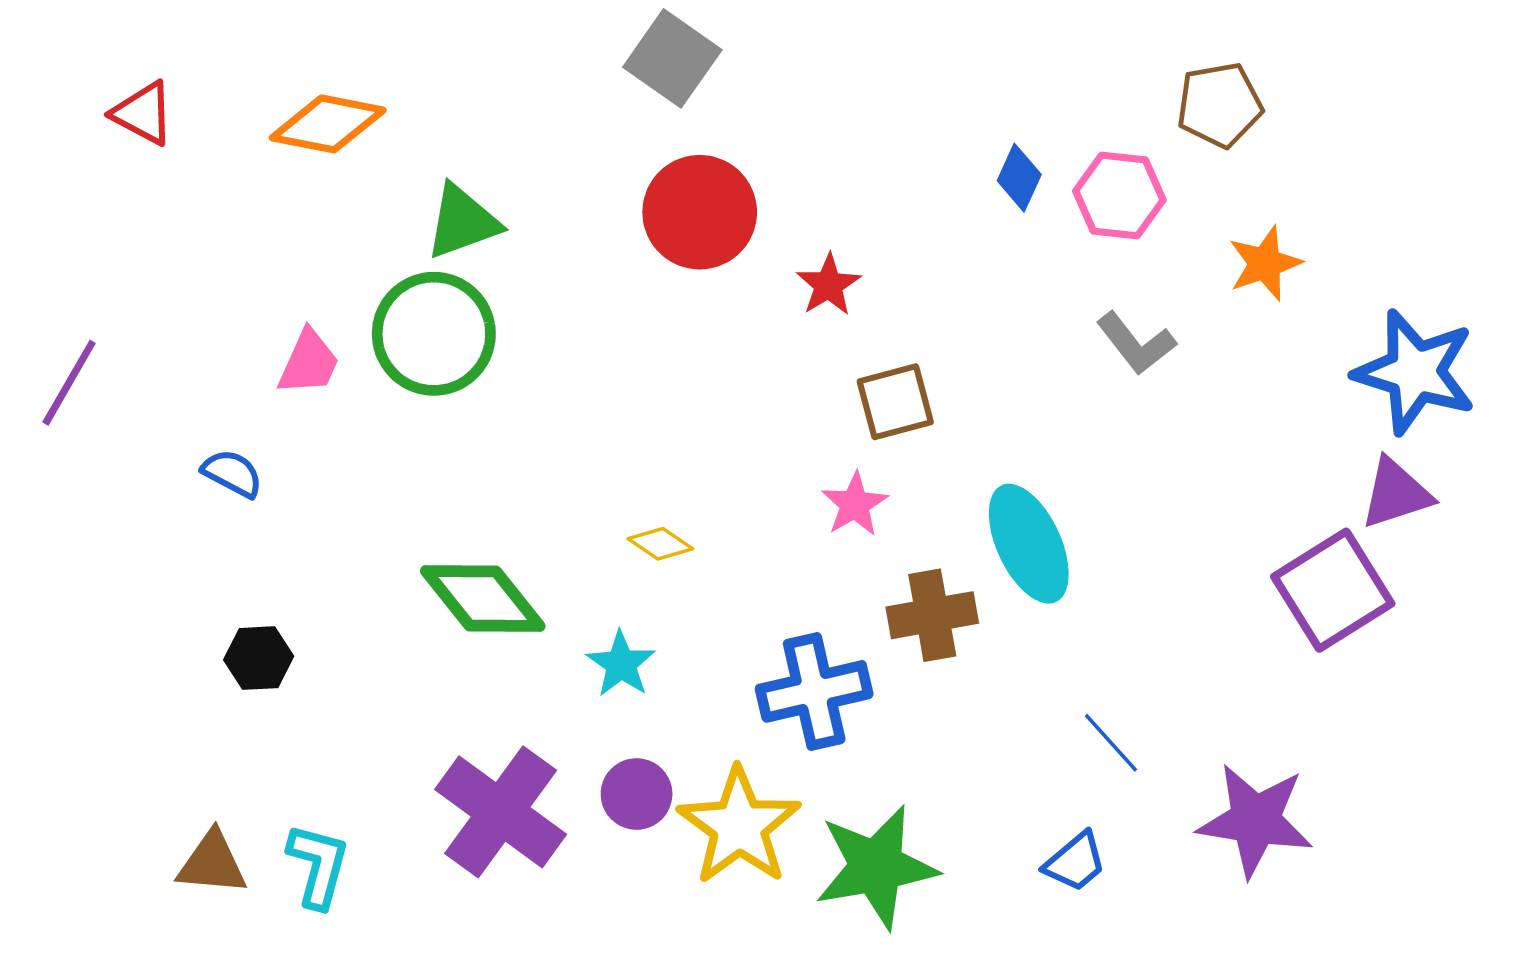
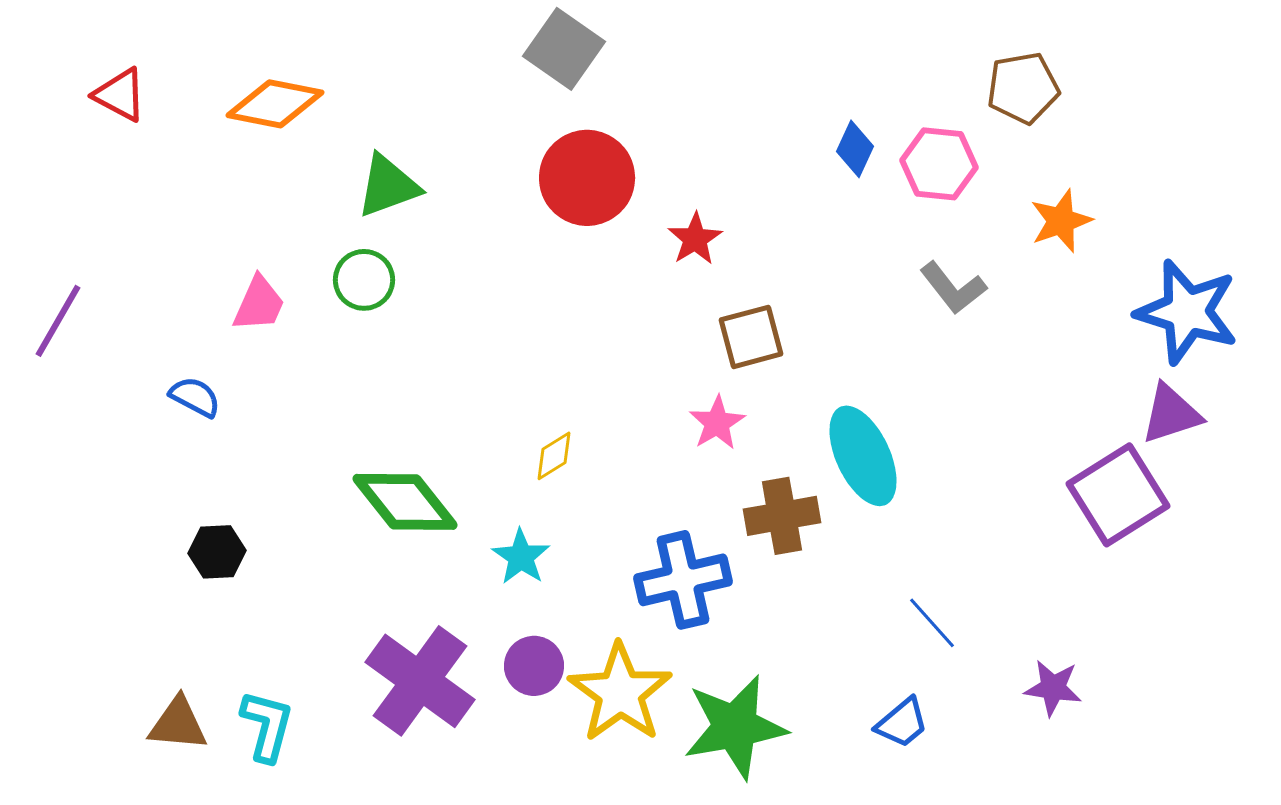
green circle: (434, 334) -> (364, 280), size x0.6
yellow diamond: (660, 544) -> (554, 456), turned -66
purple star: (1255, 820) -> (1053, 688), size x0.6

